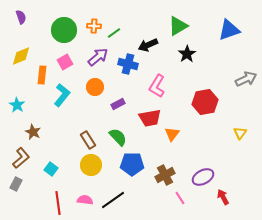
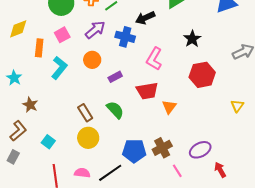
black star: (187, 54) -> (192, 39), moved
blue pentagon: (132, 164) -> (134, 151), moved

